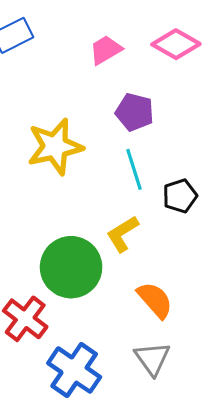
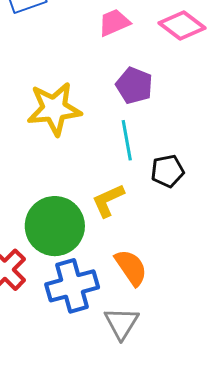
blue cross: (74, 370) -> (72, 286), moved, turned 33

